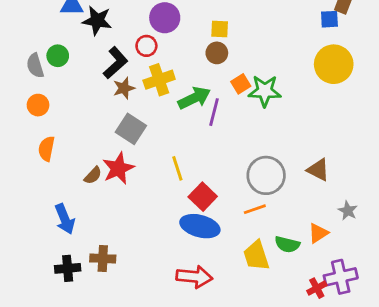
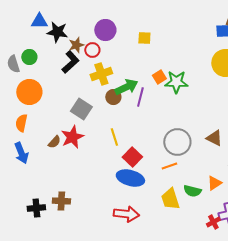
brown circle: (217, 53) -> (113, 97), moved
brown star: (124, 88) -> (76, 45), moved
orange circle: (38, 105) -> (29, 92), moved, size x1.6
blue arrow: (65, 219) -> (21, 153), moved

